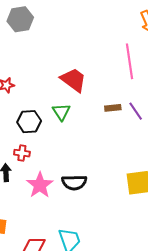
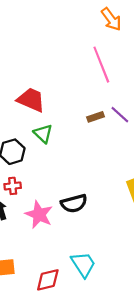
red trapezoid: (73, 80) -> (31, 100), moved

